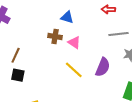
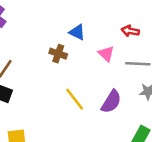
pink triangle: (74, 42) -> (106, 54), moved

